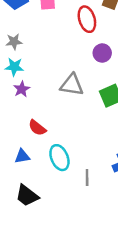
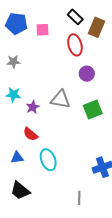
cyan star: (14, 67) -> (13, 95), moved
purple star: (22, 89) -> (33, 107), moved
gray line: (87, 177) -> (79, 198), moved

